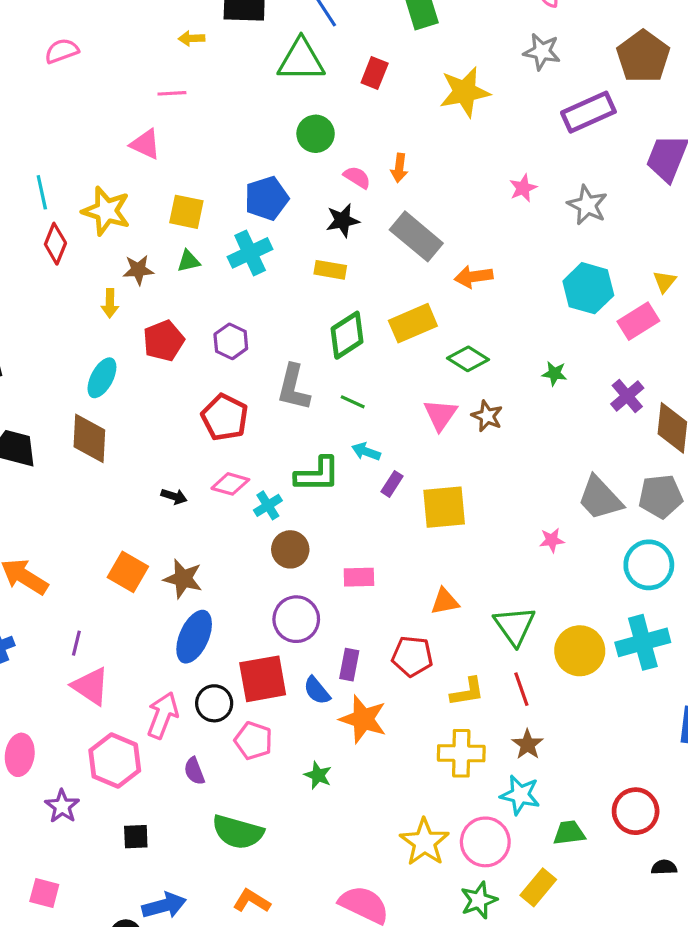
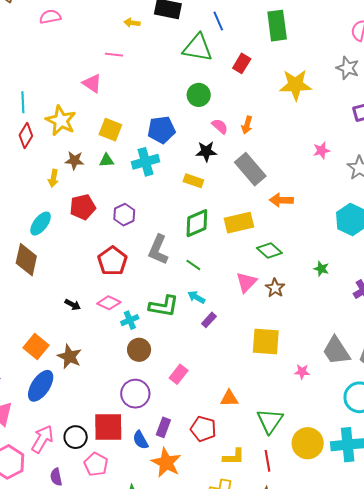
yellow square: (444, 507) -> (266, 341), moved
pink rectangle: (359, 577) -> (179, 374), turned -60
blue ellipse: (194, 637) -> (41, 386), moved

